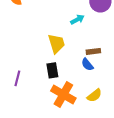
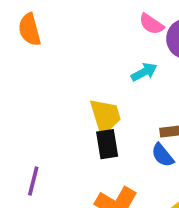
black rectangle: (52, 70) -> (107, 144), moved

